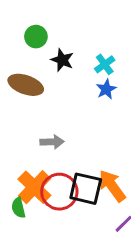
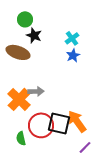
black star: (62, 60) -> (34, 35), moved
orange cross: (34, 187) -> (19, 99), moved
green semicircle: (18, 208) -> (21, 138), moved

